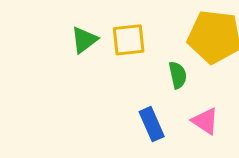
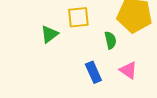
green triangle: (84, 40) -> (49, 34), moved

